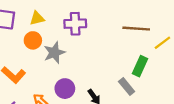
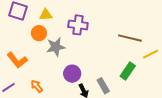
gray rectangle: (127, 87) -> (103, 86), moved
purple circle: (65, 89) -> (72, 74), moved

